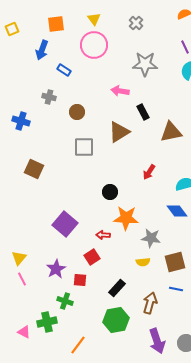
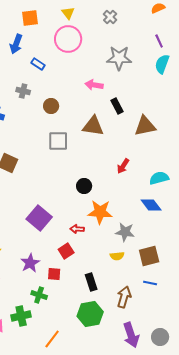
brown triangle: (119, 132) -> (93, 126), turned 40
black rectangle: (117, 288) -> (91, 282), turned -60

